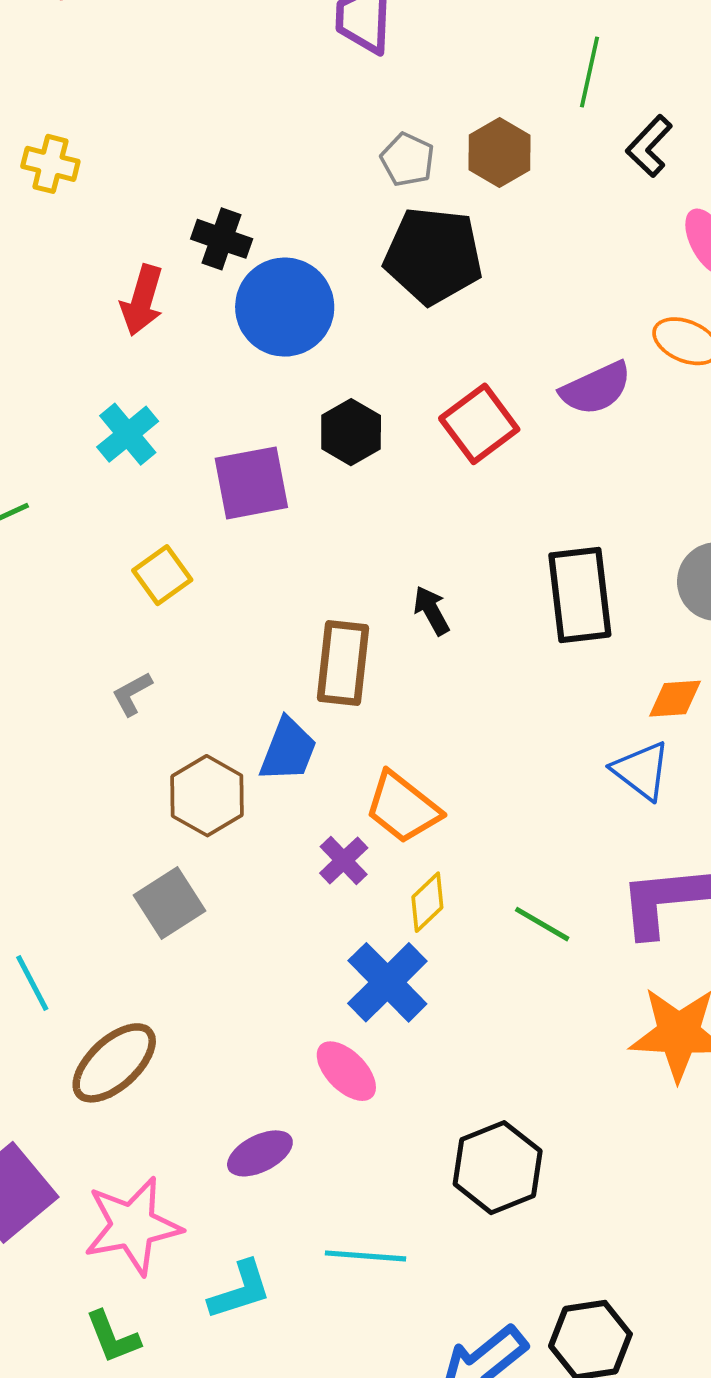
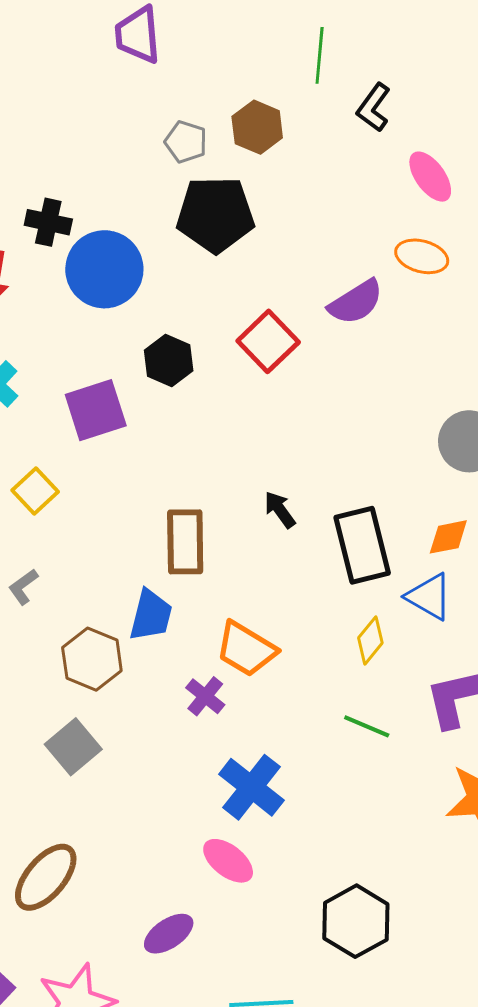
black rectangle: (580, 595) -> (362, 545), moved
black arrow: (431, 610) -> (280, 510), moved
yellow diamond: (427, 902) -> (370, 640), moved

